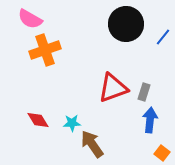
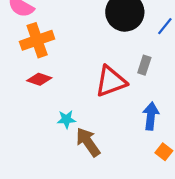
gray rectangle: (144, 92) -> (144, 65), moved
red diamond: (38, 120) -> (39, 79), moved, turned -40

